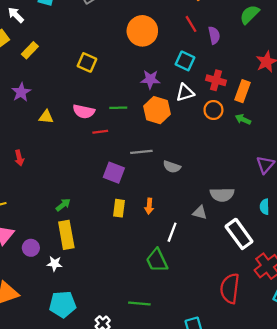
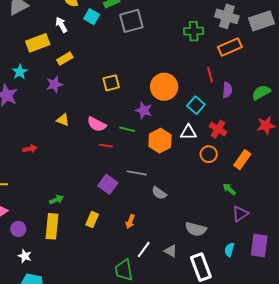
green semicircle: (250, 14) -> (261, 92), moved
orange circle: (142, 31) -> (164, 87), moved
yellow square: (87, 62) -> (111, 83), turned 36
purple star: (150, 79) -> (144, 110), moved
orange rectangle: (242, 91) -> (242, 160), moved
purple star: (21, 92) -> (54, 84), moved
green arrow: (243, 119) -> (229, 189), moved
red arrow: (19, 158) -> (30, 149), turned -104
yellow rectangle: (119, 208) -> (92, 219), moved
gray triangle: (200, 212) -> (171, 251), moved
white star: (55, 264) -> (25, 256), moved

